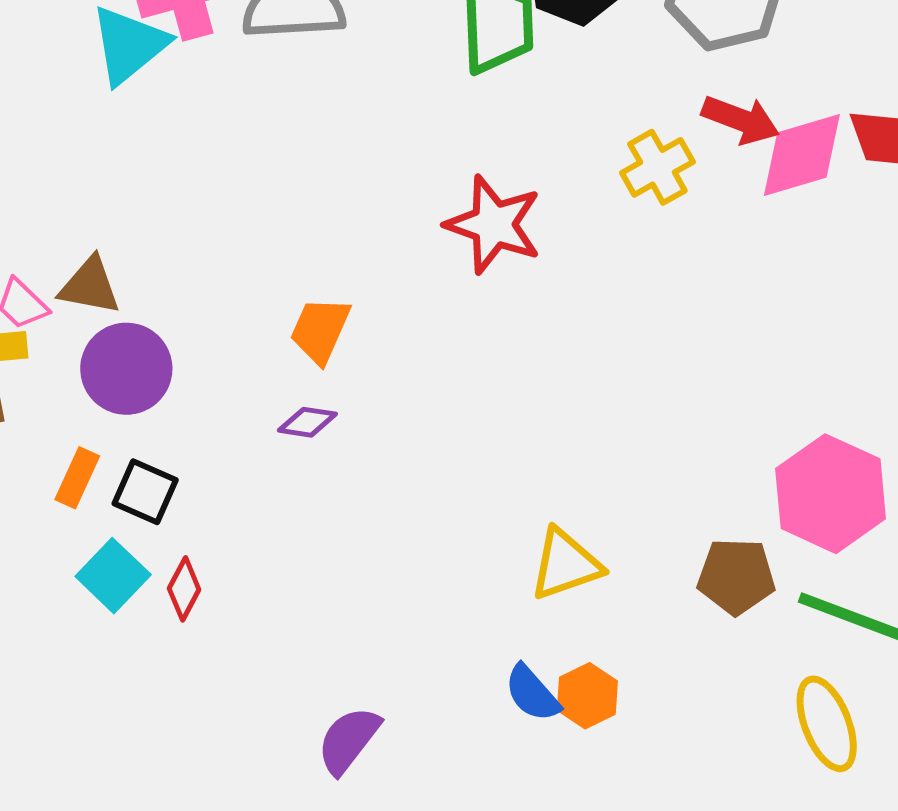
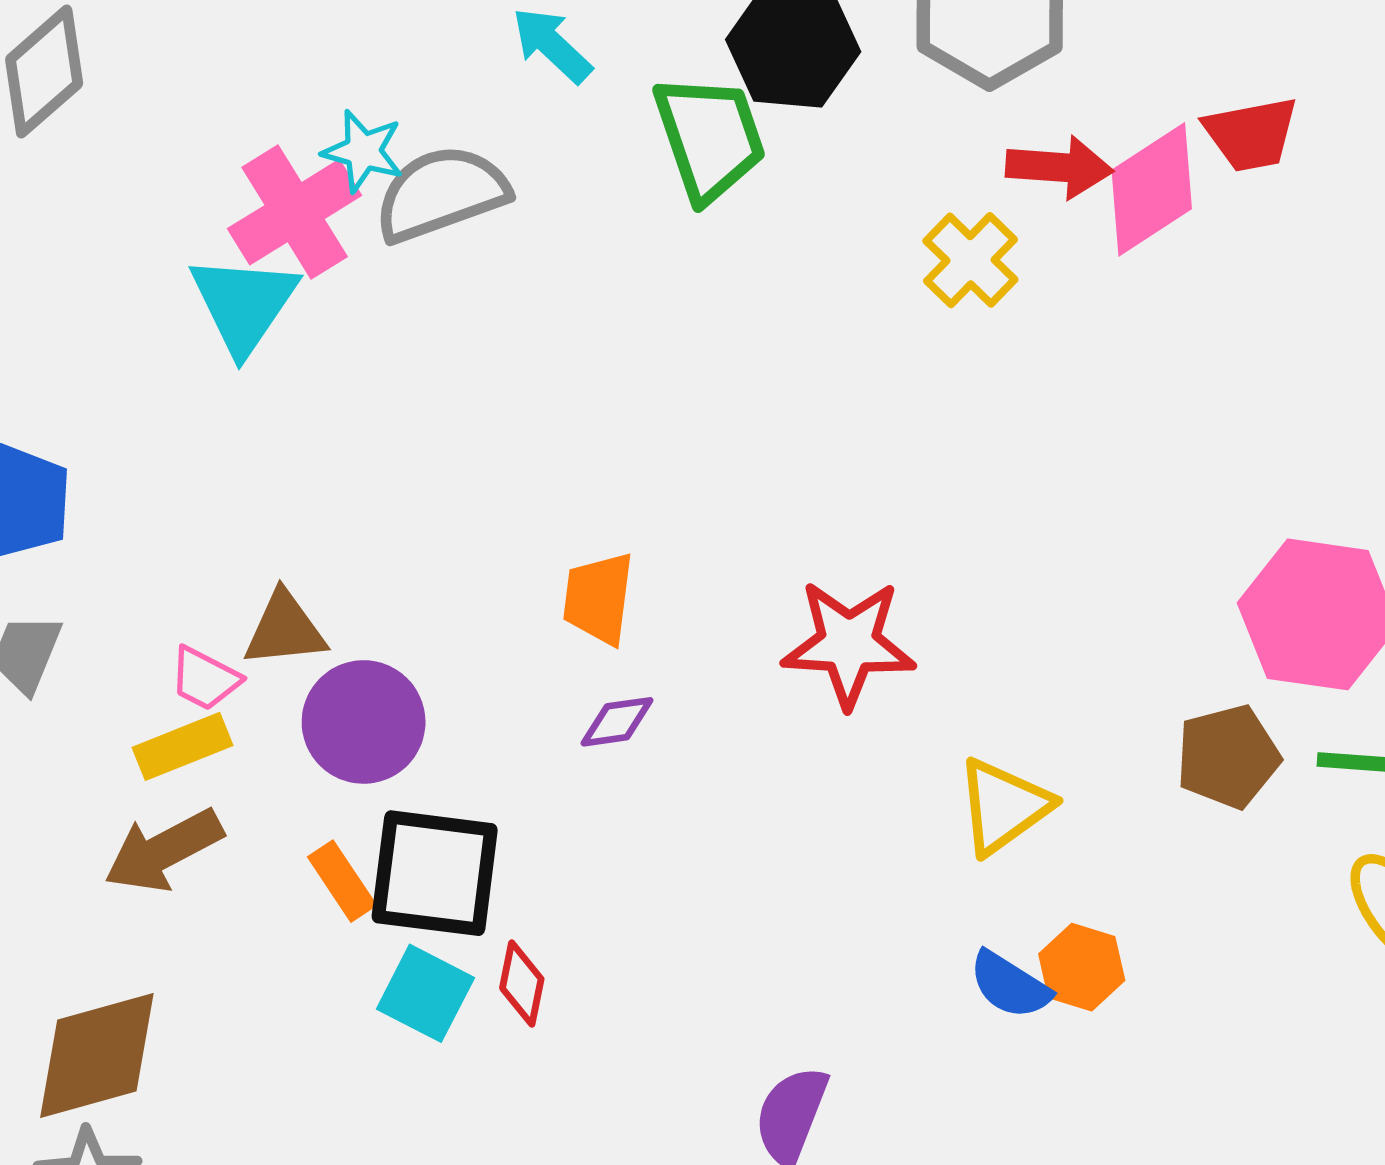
red star: (494, 225) -> (849, 644), moved
orange rectangle: (77, 478) -> (342, 881), turned -42
black square: (145, 492) -> (435, 873), size x1.6

